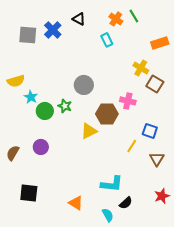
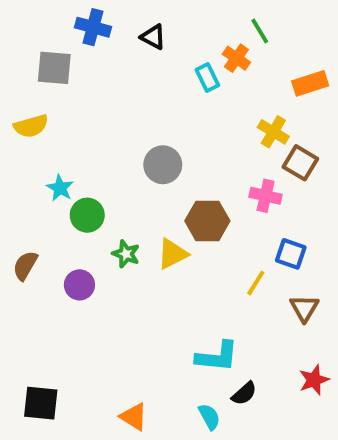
orange cross: (116, 19) -> (236, 58), moved
blue cross: (53, 30) -> (93, 27), moved, turned -30
yellow semicircle: (16, 81) -> (31, 126), moved
pink cross: (128, 101) -> (266, 196), moved
green star: (65, 106) -> (126, 254), moved
brown semicircle: (13, 153) -> (25, 266), moved
black square: (29, 193) -> (41, 403), moved
orange triangle: (76, 203) -> (134, 417), moved

